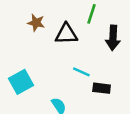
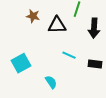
black rectangle: (102, 88) -> (95, 64), moved

